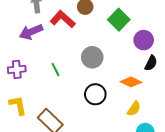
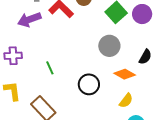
purple circle: (144, 40) -> (142, 14), moved
gray circle: (92, 57) -> (109, 46), moved
green line: (56, 70) -> (50, 68), moved

